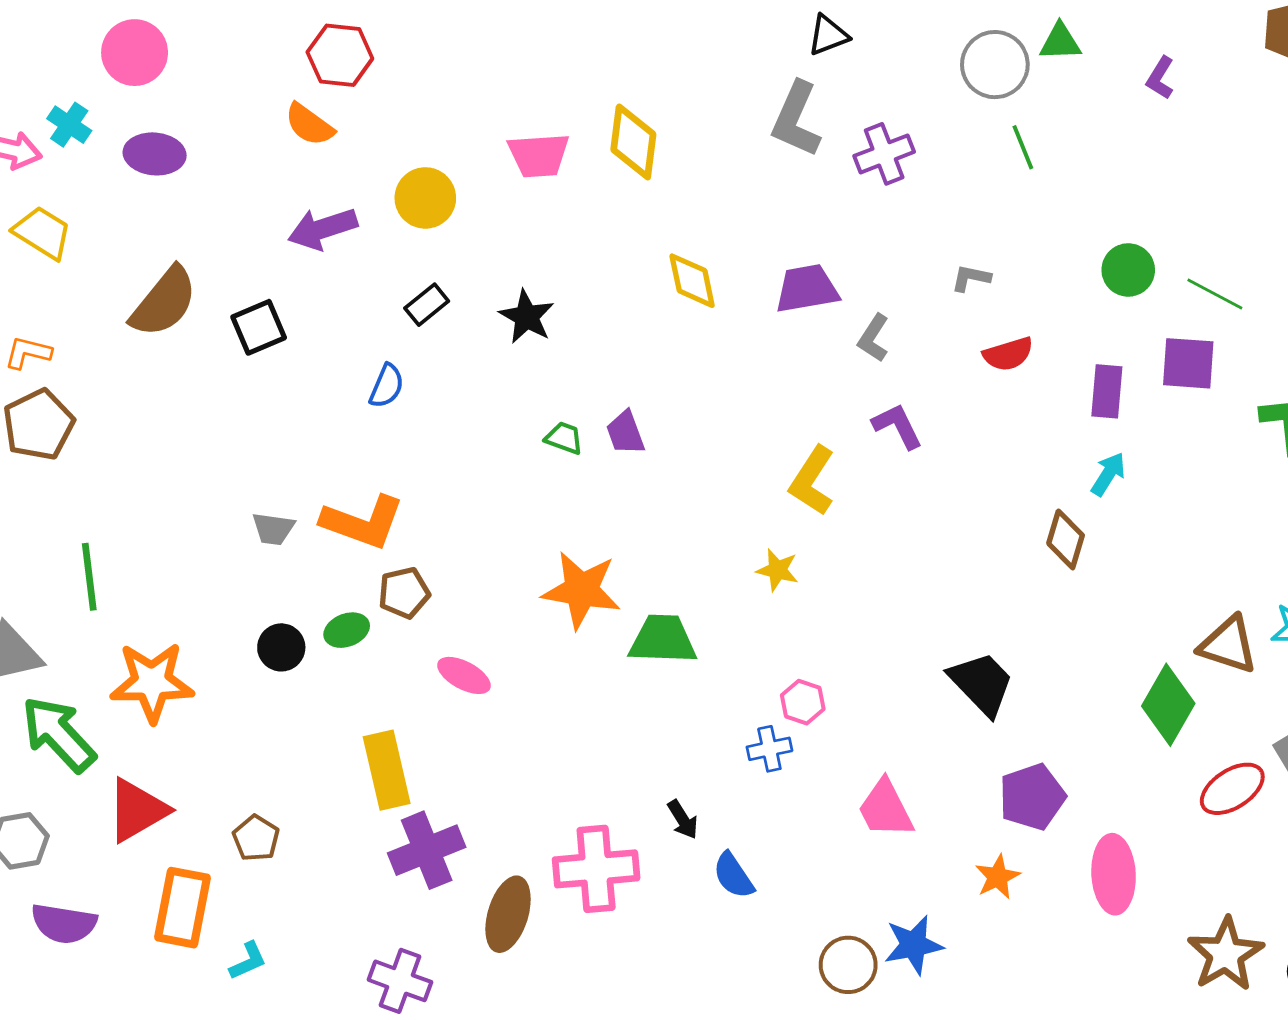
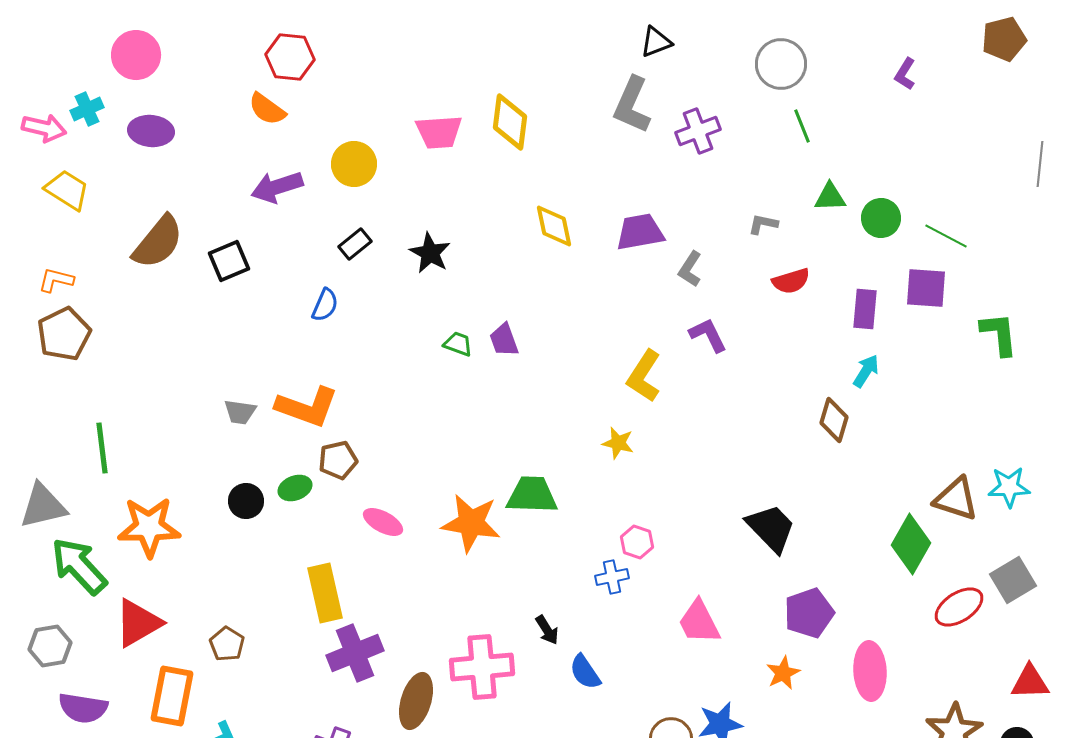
green triangle: (1060, 42) -> (830, 197), moved
cyan cross: (69, 125) -> (87, 109), turned 32
orange star: (581, 590) -> (471, 523), moved

